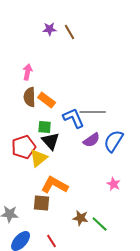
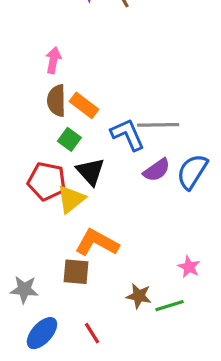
green square: (45, 127) -> (69, 139), moved, turned 32
red pentagon: (24, 147) -> (47, 181), turned 30
pink star: (114, 184) -> (189, 267), moved
green line: (100, 224) -> (170, 306), turned -60

